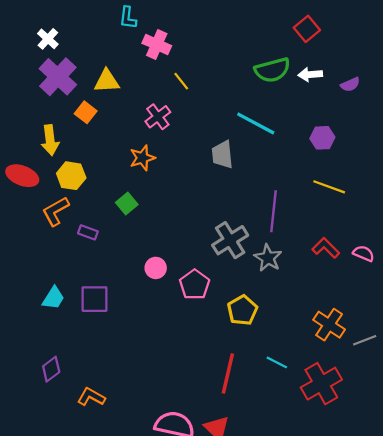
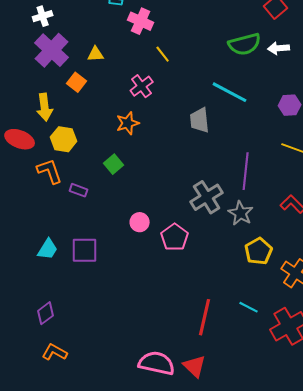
white cross: (48, 39) -> (43, 16), turned 30
yellow triangle: (107, 81) -> (96, 54), size x0.7
orange L-shape: (56, 211) -> (50, 171), turned 100
yellow pentagon: (242, 310) -> (259, 251), moved
orange L-shape: (91, 397) -> (55, 352), moved

